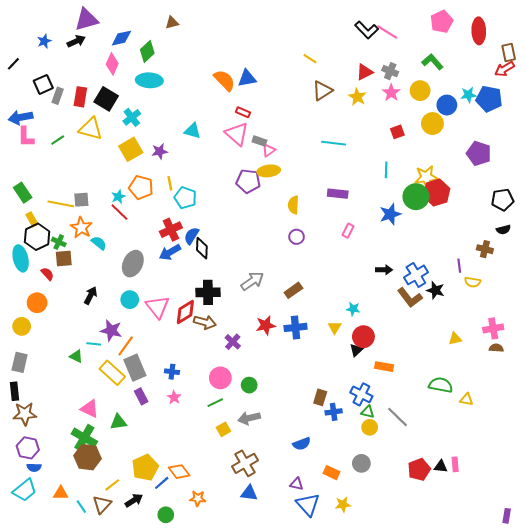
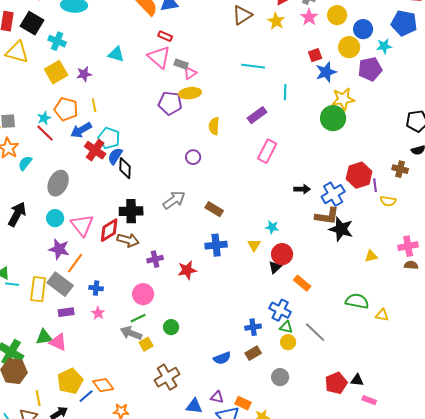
cyan star: (468, 95) -> (384, 46), moved
cyan cross: (132, 117) -> (57, 41), turned -30
purple pentagon: (479, 153) -> (370, 69), moved, turned -30
cyan line: (386, 170) -> (285, 92), moved
red hexagon: (437, 193) -> (359, 175), moved
purple rectangle: (338, 194) -> (257, 115), turned -42
cyan pentagon: (185, 198) -> (109, 138), moved
blue star: (390, 214) -> (326, 72), moved
red cross: (171, 230) -> (95, 150), turned -30
pink rectangle: (348, 231) -> (267, 151), size x1.6
purple circle: (297, 237) -> (193, 157), moved
cyan semicircle: (99, 243) -> (25, 163), turned -91
blue arrow: (170, 252) -> (81, 130), moved
brown rectangle: (293, 290) -> (214, 209), turned 66
black star: (436, 290) -> (341, 229), moved, size x1.4
black arrow: (91, 295) -> (17, 214), size x1.4
brown L-shape: (410, 298) -> (327, 216), turned -45
red star: (266, 325) -> (187, 270), moved
purple star: (111, 331) -> (59, 249), moved
purple cross: (233, 342) -> (155, 259), turned 35
cyan line: (94, 344) -> (12, 284), moved
orange line: (126, 346) -> (75, 263), moved
orange rectangle: (384, 367) -> (302, 283), turned 30
gray rectangle: (135, 368) -> (60, 284), turned -30
yellow rectangle: (112, 373) -> (38, 289), turned 55
green circle: (249, 385) -> (171, 327), moved
purple rectangle: (141, 396) -> (66, 312), turned -70
brown rectangle: (320, 397) -> (253, 353), moved, turned 42
pink triangle: (90, 409) -> (58, 342), moved
gray arrow: (249, 418) -> (131, 333), moved, turned 35
pink rectangle: (455, 464) -> (369, 400), moved, turned -64
orange rectangle: (332, 473) -> (243, 403), moved
yellow line: (112, 485) -> (38, 398), turned -63
blue triangle: (249, 493) -> (194, 406), moved

